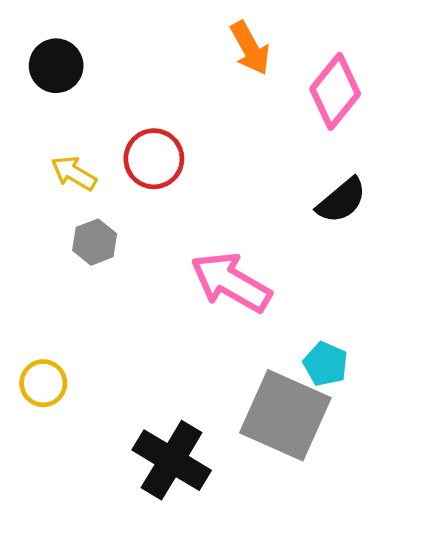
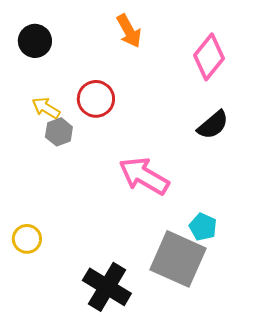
orange arrow: (250, 48) -> (129, 31), moved
gray hexagon: (95, 242) -> (59, 132), moved

